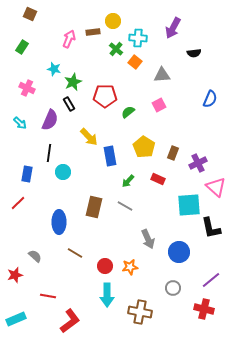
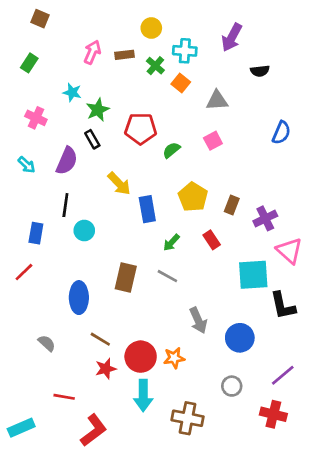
brown rectangle: (93, 32) -> (124, 55), moved
red rectangle: (158, 179) -> (212, 240), turned 32
red circle: (105, 266) -> (141, 357), size x1.5
red star: (15, 275) -> (106, 369), moved

